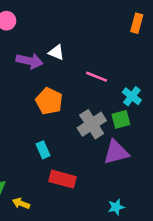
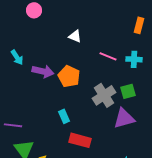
orange rectangle: (137, 23) -> (139, 25), moved
purple arrow: (30, 61) -> (43, 71), moved
cyan cross: (132, 96) -> (134, 59), moved, turned -35

